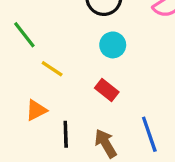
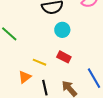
yellow line: (52, 69) -> (39, 62), moved

